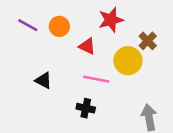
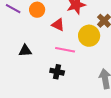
black triangle: (44, 80) -> (25, 51), turned -32

